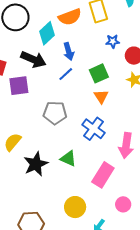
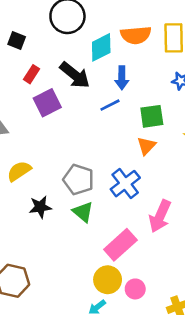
purple square: (19, 86) -> (47, 103), turned -35
gray pentagon: (55, 113) -> (78, 180), moved
black star: (36, 164) -> (40, 207), size x0.7
yellow circle: (75, 207) -> (108, 280), moved

